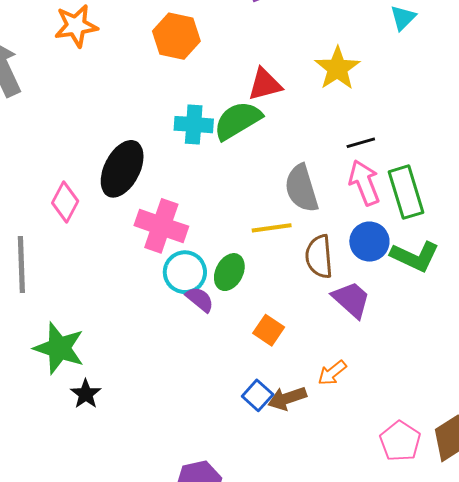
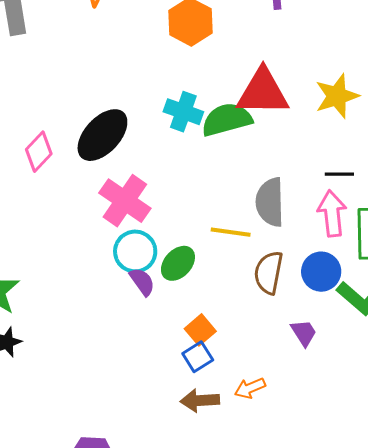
red triangle: (265, 84) -> (263, 92), size x1.5
purple trapezoid: (351, 300) -> (304, 333), moved, size x0.7
blue square: (258, 395) -> (198, 357), moved

